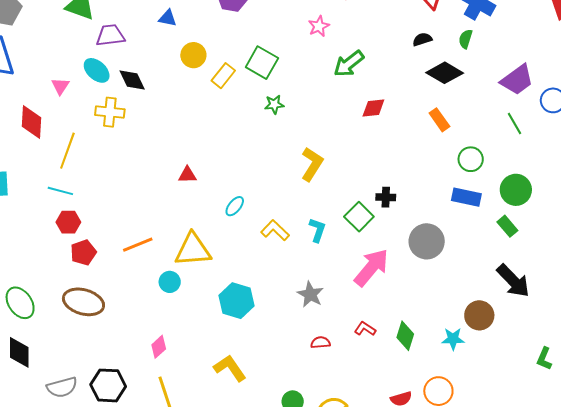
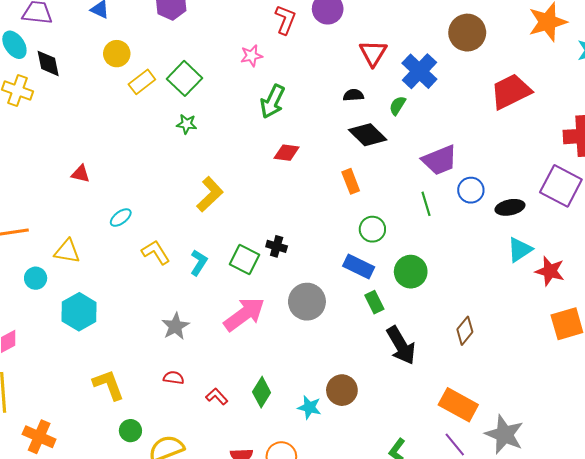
green arrow: (349, 64) -> (272, 101), turned -40
green square: (359, 217) -> (244, 259), turned -32
green rectangle: (507, 226) -> (374, 302), moved
yellow triangle: (193, 250) -> (67, 251), size x0.7
black arrow: (513, 281) -> (401, 345), moved
cyan hexagon: (237, 301) -> (79, 312), moved
red L-shape: (365, 329) -> (217, 396), moved
yellow L-shape: (230, 368) -> (108, 385), moved

